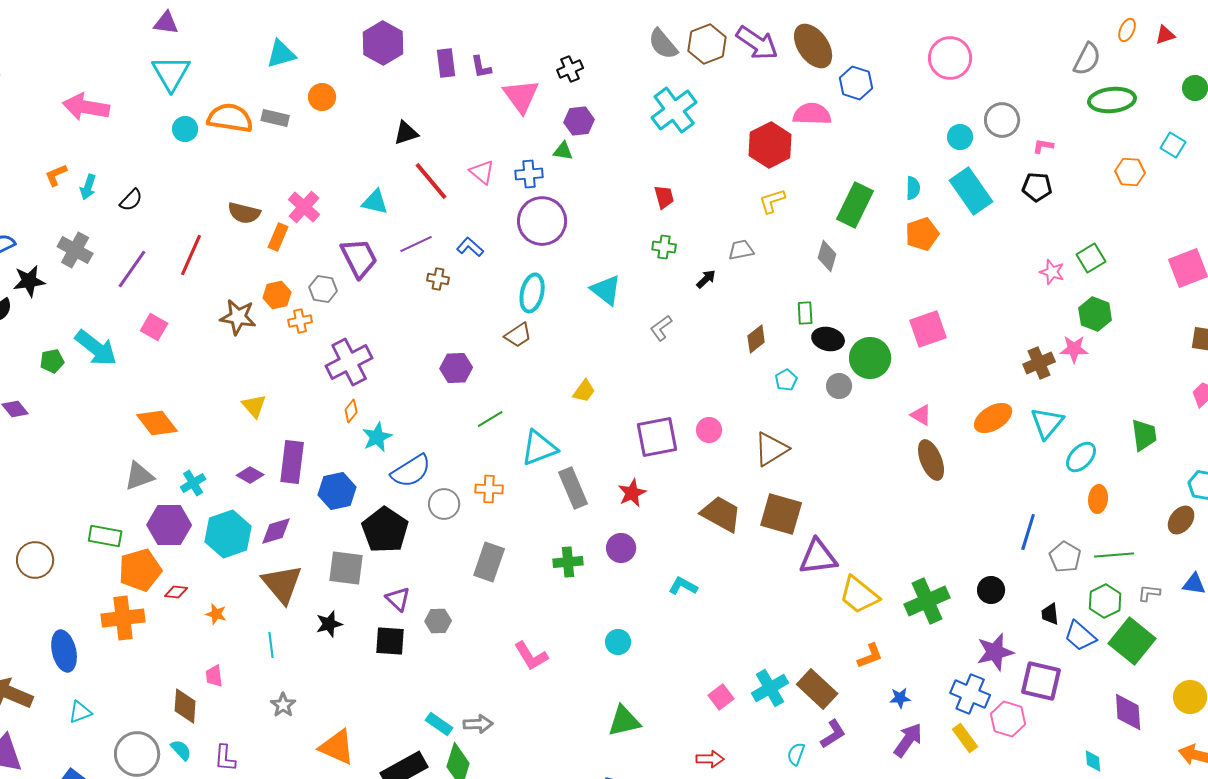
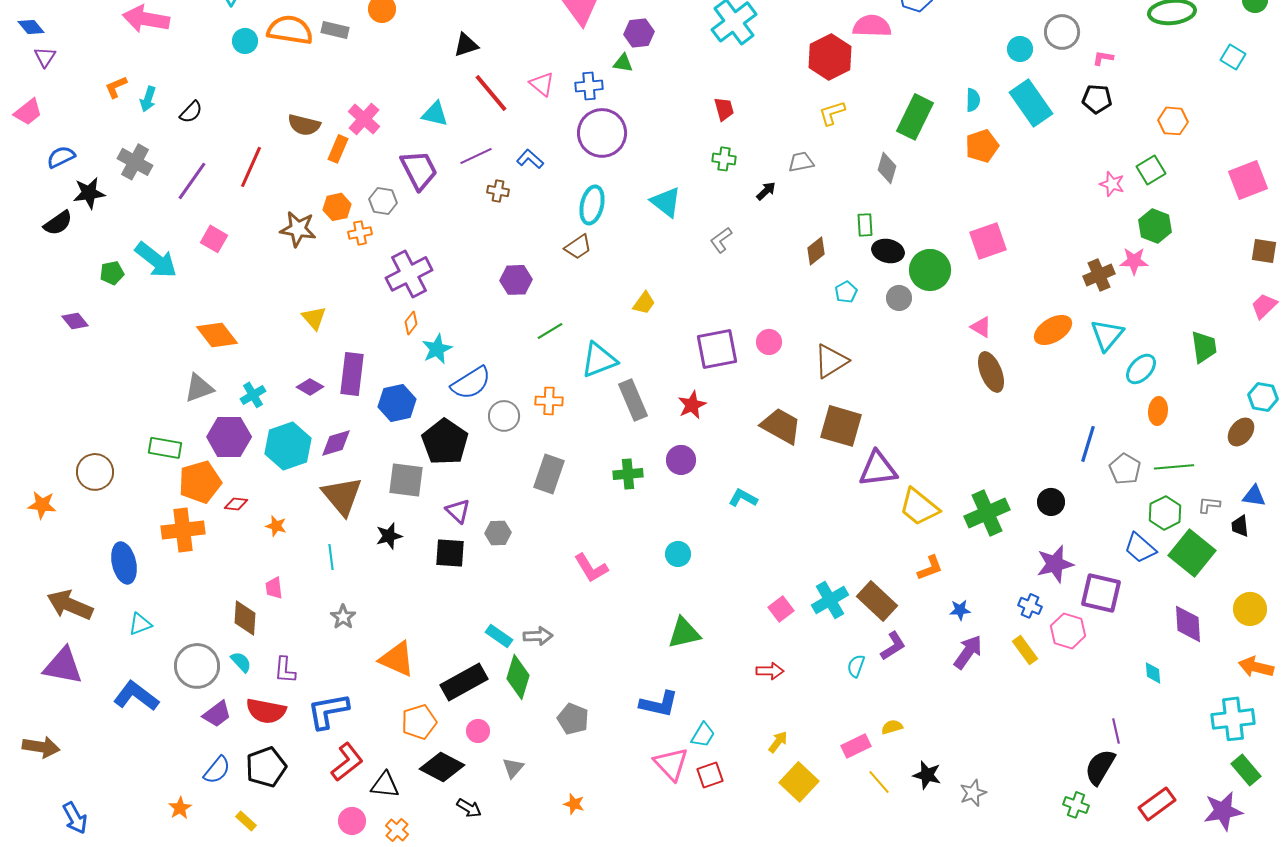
orange hexagon: (1130, 172) -> (1173, 121), moved
black trapezoid: (1050, 614) -> (1240, 526), moved
blue cross: (970, 694) -> (1030, 606), size x0.6

